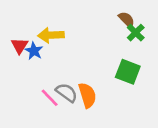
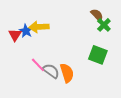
blue star: (34, 51) -> (26, 31), moved
pink line: (50, 98) -> (38, 65), moved

